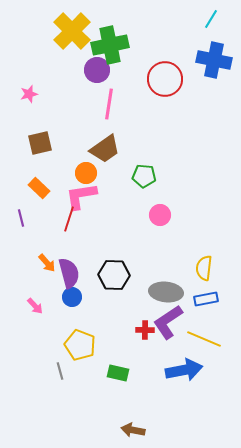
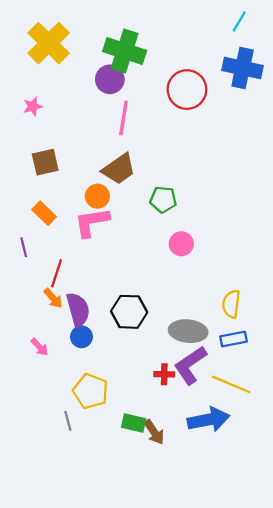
yellow cross: (72, 31) -> (49, 43), moved
green cross: (110, 45) -> (125, 51), turned 30
red line: (69, 219) -> (57, 273), moved
brown arrow: (133, 430) -> (154, 432), moved, turned -135

